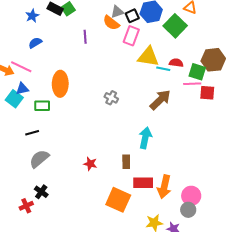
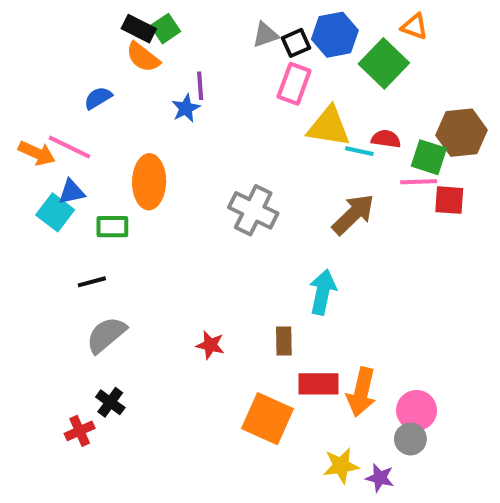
blue star: (32, 16) -> (186, 108), moved
orange semicircle: (111, 23) -> (143, 57), moved
gray cross: (111, 98) -> (253, 210), size x1.6

